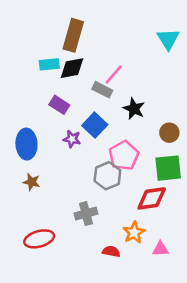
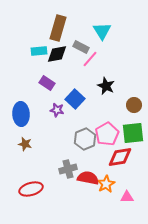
cyan triangle: (168, 39) -> (102, 31), moved
gray rectangle: (102, 90) -> (81, 47), moved
pink pentagon: (124, 155) -> (107, 134), moved
red semicircle: (111, 252) -> (88, 178), moved, size x1.5

